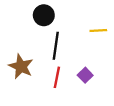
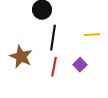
yellow line: (98, 30) -> (92, 35), moved

